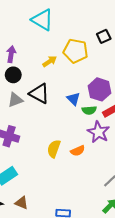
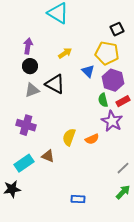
yellow pentagon: (76, 51) -> (107, 53), moved
blue triangle: (74, 99) -> (88, 71), moved
green semicircle: (89, 110) -> (103, 100), turned 80
brown triangle: (22, 203) -> (48, 156), moved

